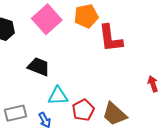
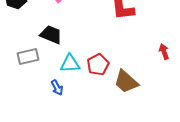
red pentagon: (83, 110) -> (98, 65), moved
gray rectangle: (16, 113) -> (28, 57), moved

